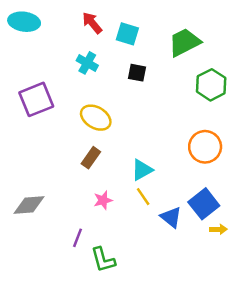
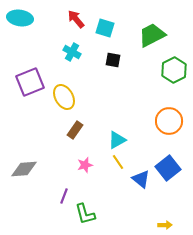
yellow ellipse: (96, 118) -> (64, 97), moved, turned 30
yellow arrow: (218, 229) -> (165, 225), moved

